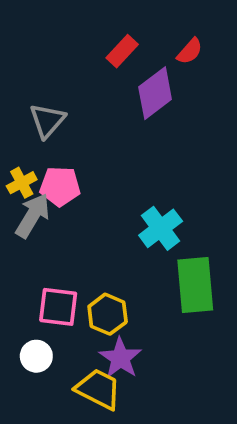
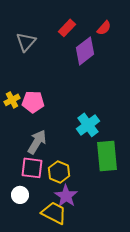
gray triangle: (47, 121) -> (26, 42), moved
gray arrow: (33, 216) -> (37, 142), moved

